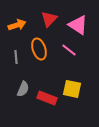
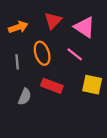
yellow square: (72, 89) -> (92, 85), moved
red rectangle: (47, 98) -> (52, 86), moved

